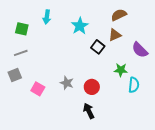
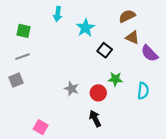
cyan arrow: (47, 17) -> (58, 14), moved
brown triangle: (115, 35) -> (132, 37), moved, turned 48
green star: (121, 70) -> (115, 79), moved
pink square: (38, 89) -> (41, 127), moved

